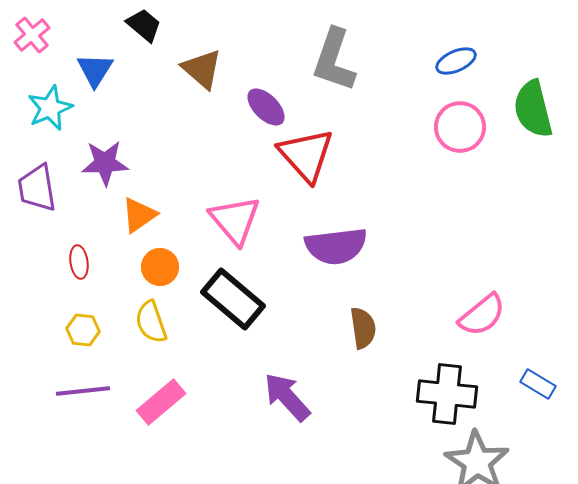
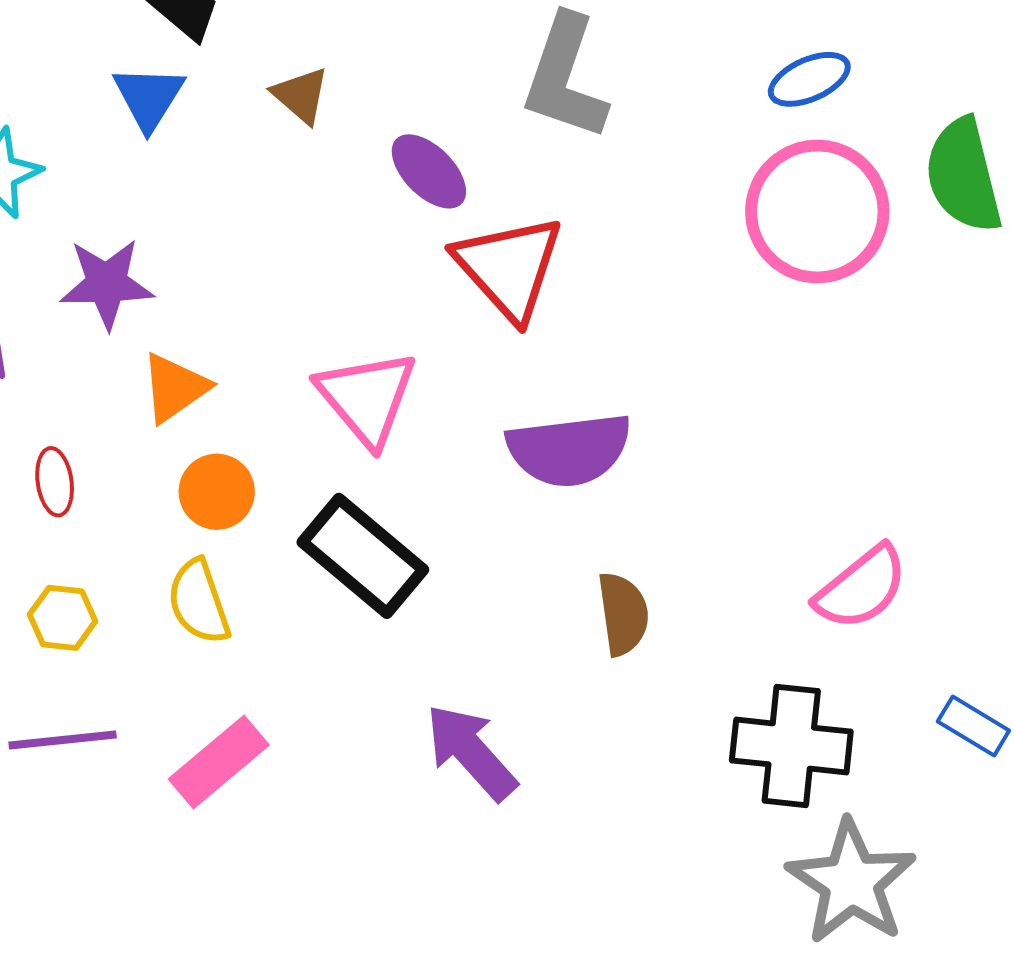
brown triangle: (202, 69) -> (301, 95), size x0.7
blue triangle: (95, 70) -> (149, 97), moved
pink circle: (460, 127) -> (817, 211), size x1.4

